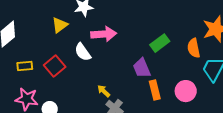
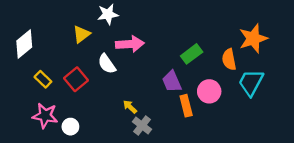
yellow rectangle: (25, 66) -> (43, 79), turned 49
pink circle: (186, 91) -> (209, 91), moved

